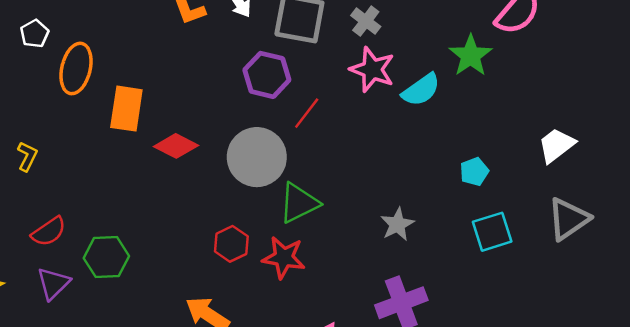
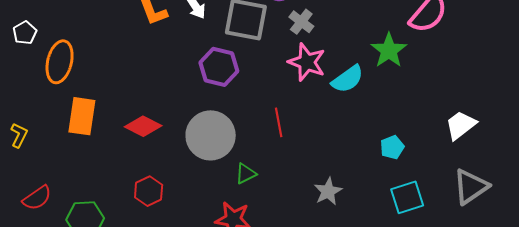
orange rectangle: (126, 109) -> (82, 116), moved
red line: (307, 113) -> (279, 122), moved, turned -48
green triangle: (299, 203) -> (246, 174), size x0.6
red hexagon: (231, 244) -> (149, 191), moved

